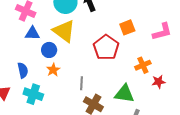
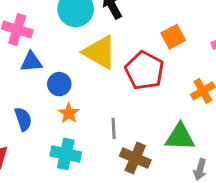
yellow triangle: (64, 31) -> (100, 52), moved
cyan cross: (33, 94) -> (66, 154), moved

